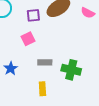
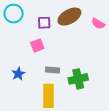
green cross: (71, 70) -> (78, 79), turned -30
yellow rectangle: (42, 89) -> (49, 96), size x1.6

